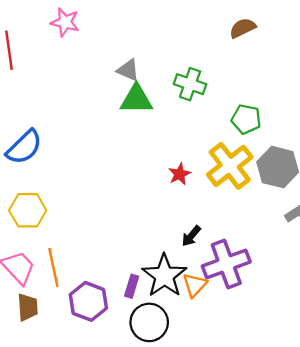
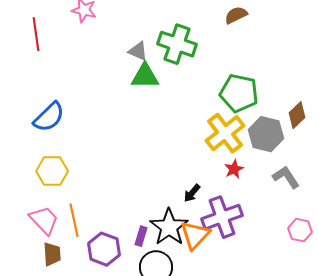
green cross: (190, 84) -> (177, 44), moved, size x1.4
green pentagon: (246, 119) -> (239, 93), size x1.5
red star: (180, 174) -> (234, 169), moved
orange triangle: (195, 285) -> (195, 235), size x1.4

